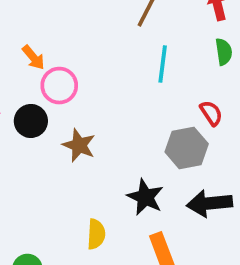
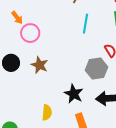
black circle: (31, 121) -> (11, 63), moved

